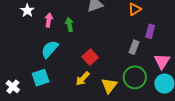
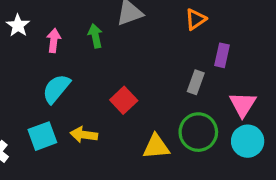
green arrow: (69, 25) -> (95, 36), moved
yellow arrow: (83, 79) -> (84, 135), moved, turned 56
yellow triangle: (109, 86) -> (156, 147), turned 48

